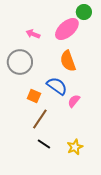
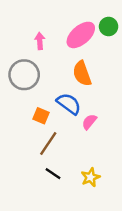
green circle: (84, 12) -> (109, 27), moved
pink arrow: (33, 34) -> (40, 41), turned 64

